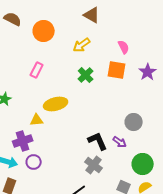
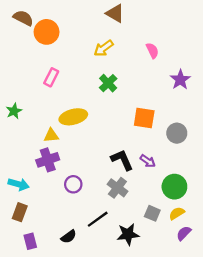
orange circle: (44, 31) -> (47, 32), moved
orange square: (117, 70) -> (144, 118), moved
gray circle: (134, 122) -> (177, 133), moved
purple cross: (23, 141) -> (48, 160), moved
purple circle: (34, 162) -> (73, 184), moved

